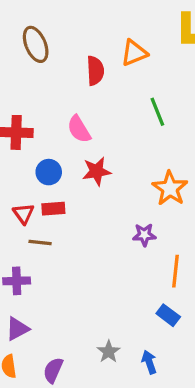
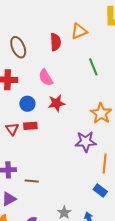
brown ellipse: (36, 44) -> (18, 47), moved
purple star: (144, 235) -> (86, 142), size x1.5
brown line: (40, 243) -> (32, 181), moved

